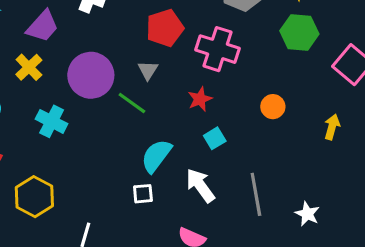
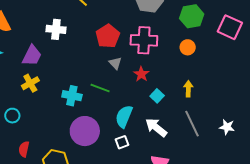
yellow cross: (29, 67) -> (30, 83), turned 30
gray triangle: (148, 70) -> (115, 63), moved
purple circle: (91, 75) -> (85, 131), moved
orange circle: (273, 107) -> (188, 47), moved
cyan cross: (52, 121) -> (72, 96), moved
yellow arrow: (332, 127) -> (188, 89), moved

